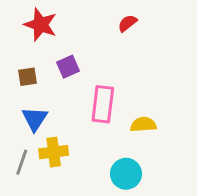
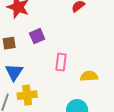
pink rectangle: (103, 104) -> (61, 62), size x0.7

